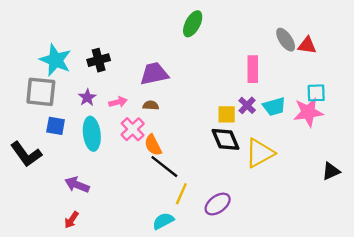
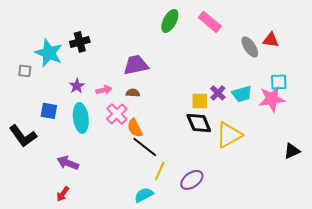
gray ellipse: (286, 40) -> (250, 47), moved
black cross: (99, 60) -> (80, 42), moved
pink rectangle: (253, 69) -> (210, 22), moved, turned -50
gray square: (41, 92) -> (25, 71), moved, size x0.5

